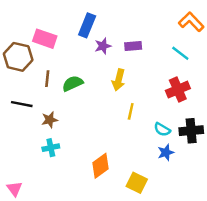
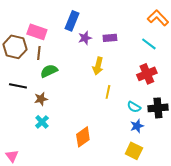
brown line: (47, 79) -> (39, 53), moved
green semicircle: (73, 83) -> (49, 71), moved
cyan cross: (51, 148) -> (42, 122), turned -32
yellow square: (137, 183) -> (134, 151), moved

